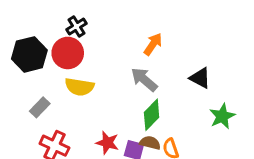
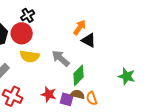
black triangle: (200, 78) -> (89, 40), moved
gray arrow: (144, 79) -> (61, 58), moved
green star: (222, 116) -> (127, 76), turned -30

